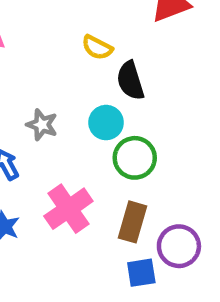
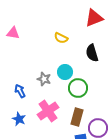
black semicircle: (130, 81) -> (92, 53), moved
gray star: (42, 125) -> (44, 79), moved

